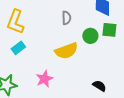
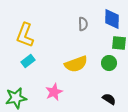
gray semicircle: (66, 18) -> (83, 24), moved
green circle: (90, 36) -> (109, 63), moved

